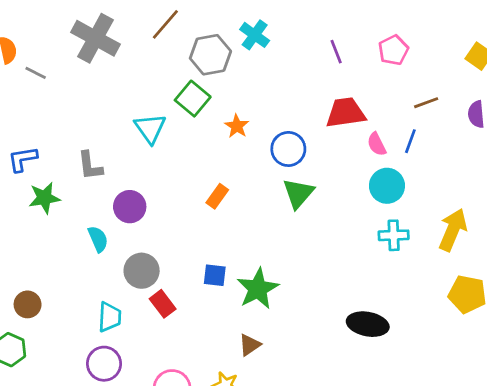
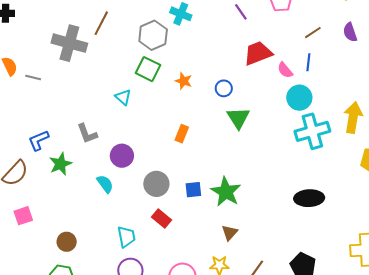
brown line: (165, 24) -> (101, 23), moved
cyan triangle: (150, 128) -> (123, 97), size x0.7
blue circle: (288, 149) -> (224, 88), size x0.7
cyan cross: (394, 235) -> (312, 131), size x1.6
gray circle: (142, 271) -> (156, 184), moved

